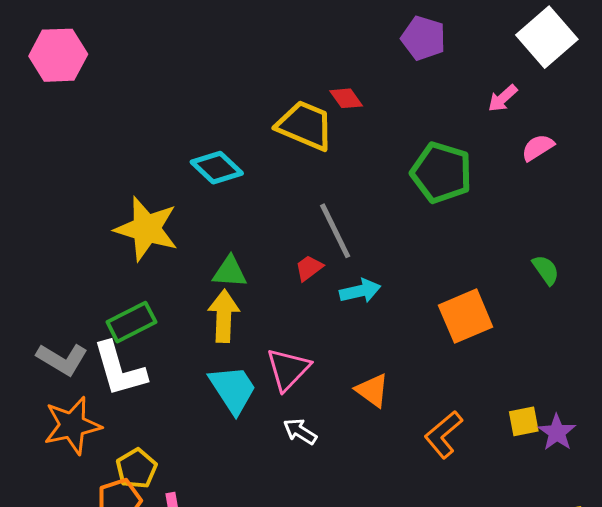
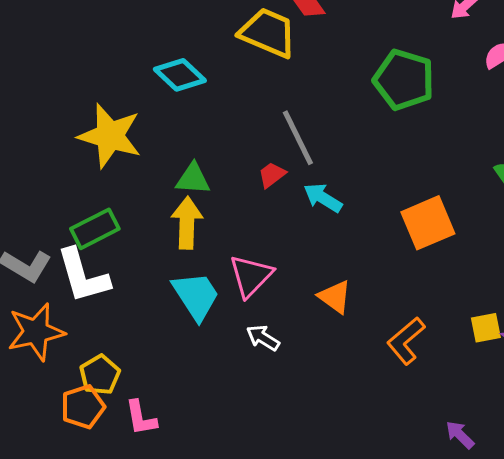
cyan arrow: (360, 291) -> (323, 198), turned -135

